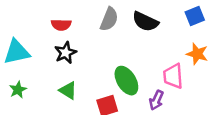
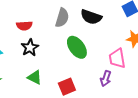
green ellipse: (126, 81) -> (77, 47), moved

